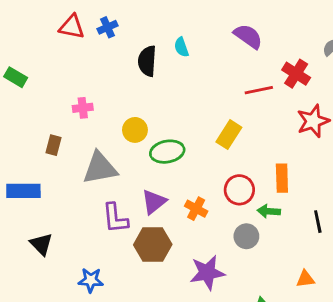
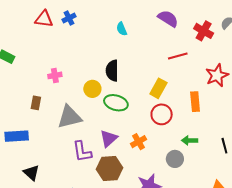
black semicircle: (147, 61) -> (112, 71), moved
red cross: (296, 74) -> (204, 31), moved
green ellipse: (167, 152) -> (116, 103), turned 30
orange rectangle: (282, 178) -> (195, 102), moved
red circle: (239, 190) -> (162, 114), moved
orange cross: (196, 209) -> (139, 142), turned 35

